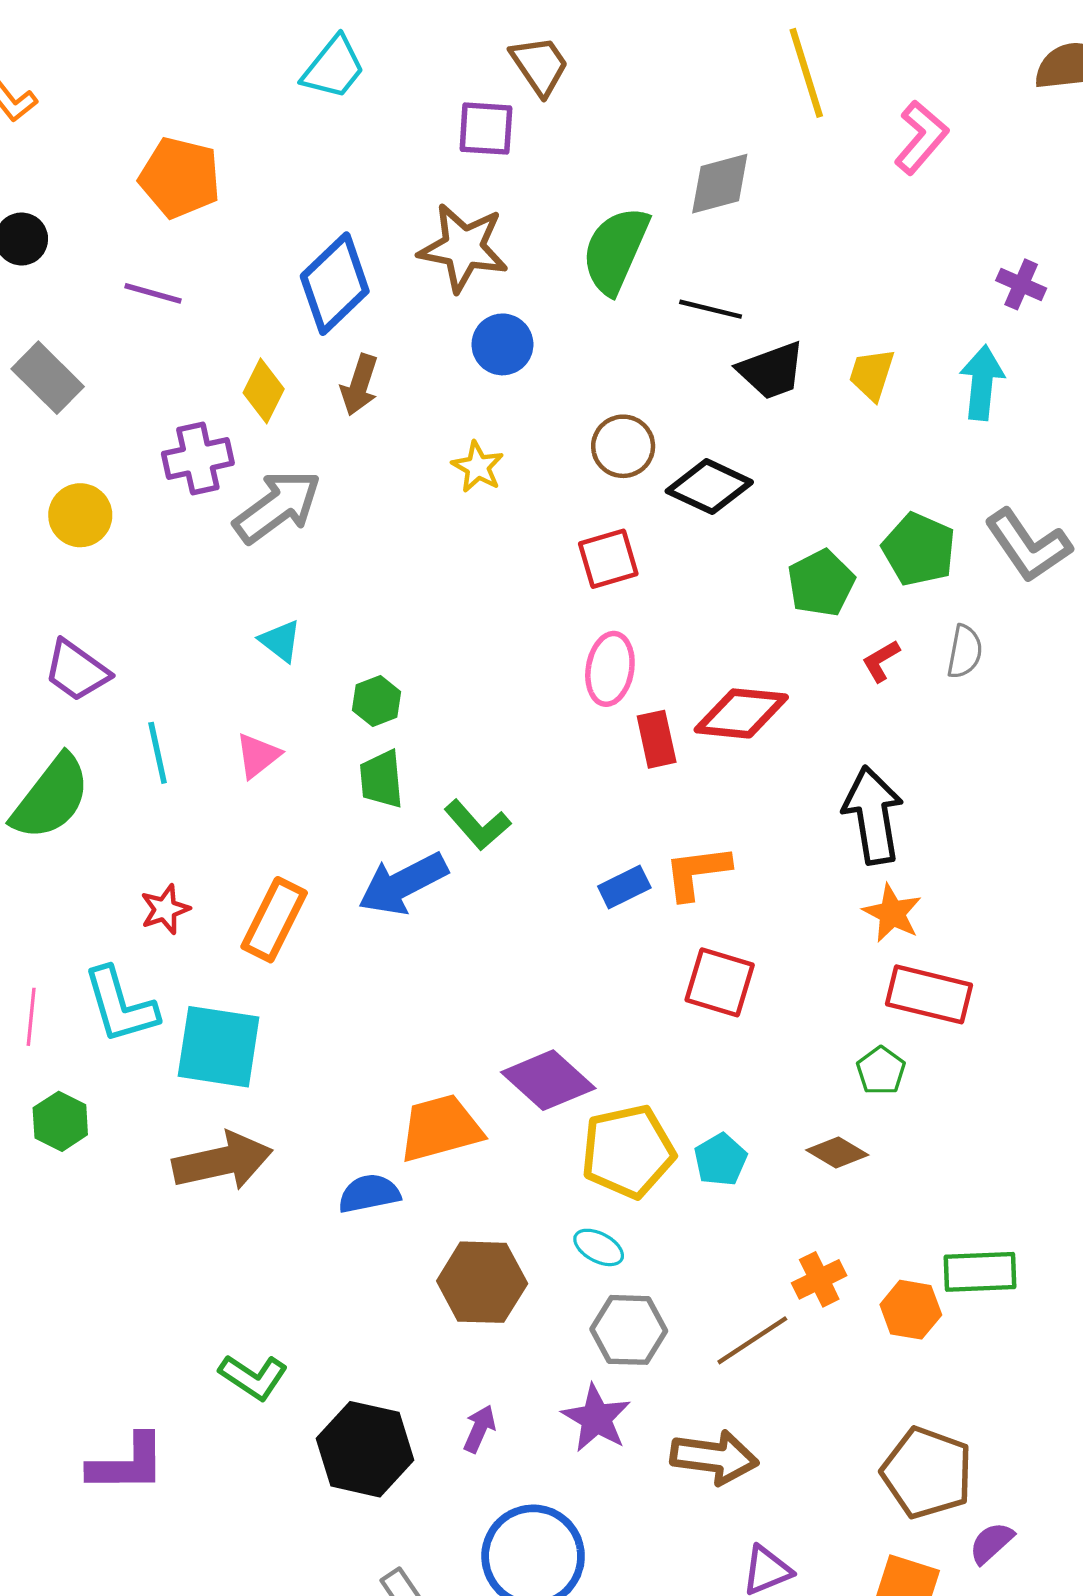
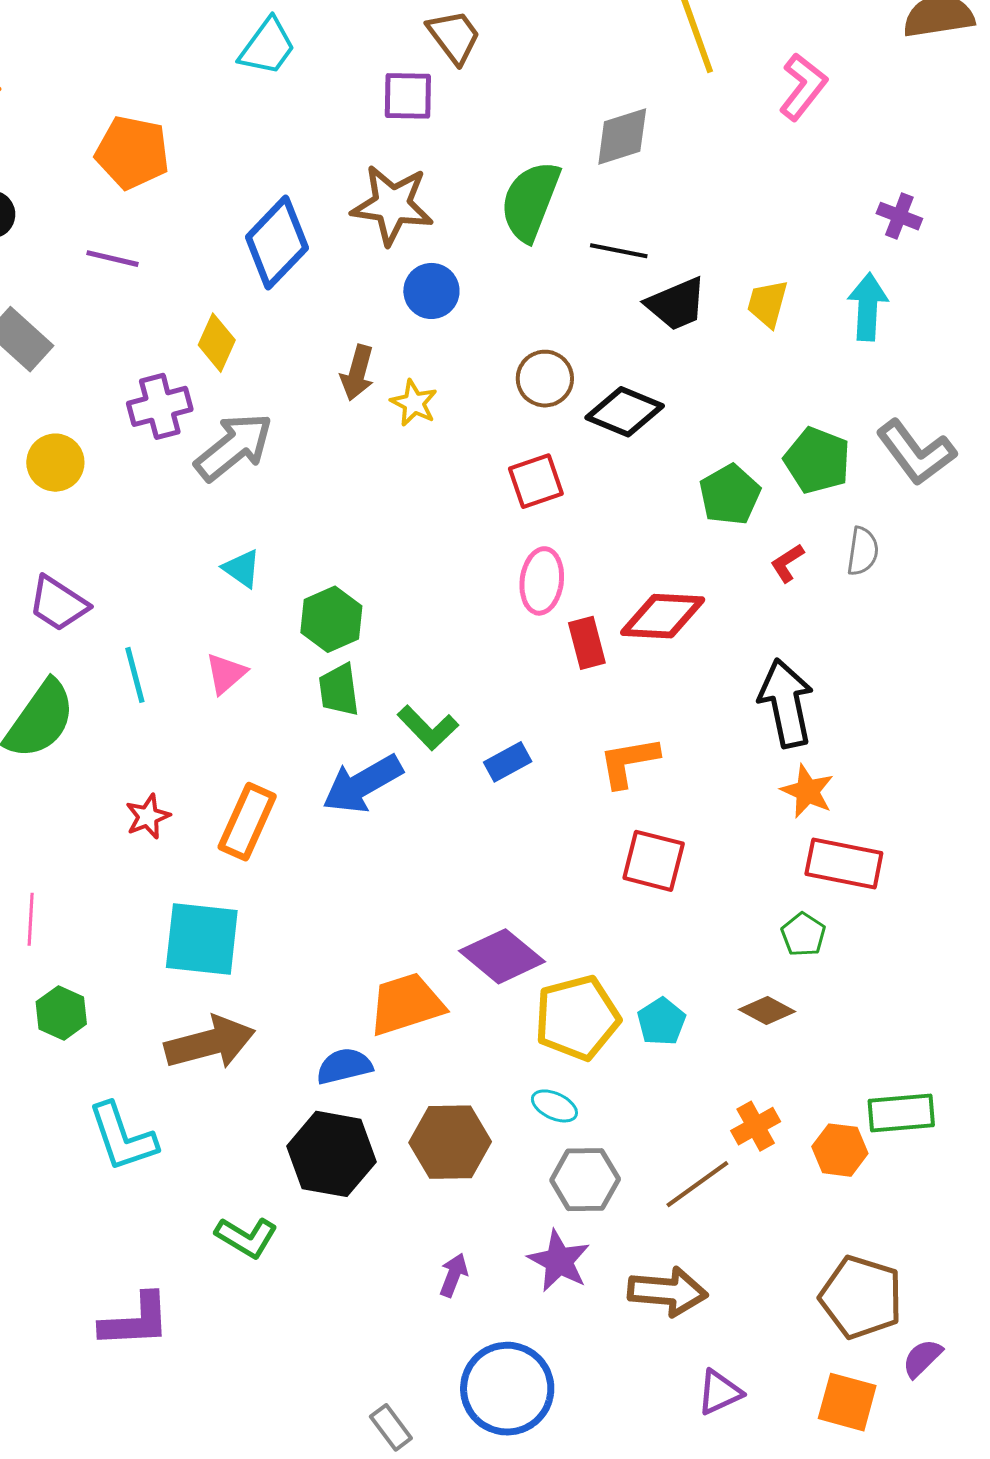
brown arrow: (359, 385) -> (357, 373), moved
green hexagon: (377, 701) -> (331, 619), size x1.4
blue rectangle: (624, 887) -> (508, 762), moved
cyan L-shape: (120, 1005) -> (122, 1137), moved
black hexagon: (365, 1449) -> (331, 1154), moved

